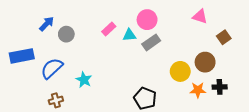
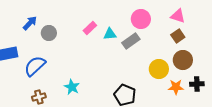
pink circle: (147, 20) -> (141, 19), moved
brown square: (224, 37) -> (178, 36), moved
cyan star: (84, 80) -> (72, 87), moved

